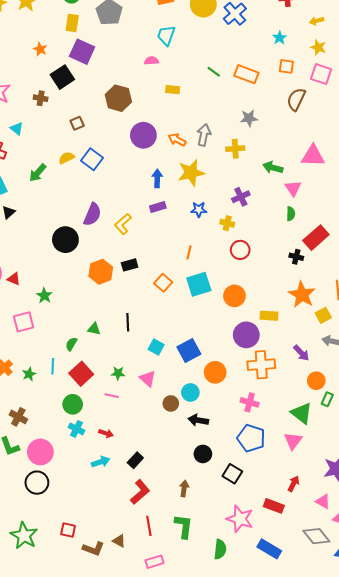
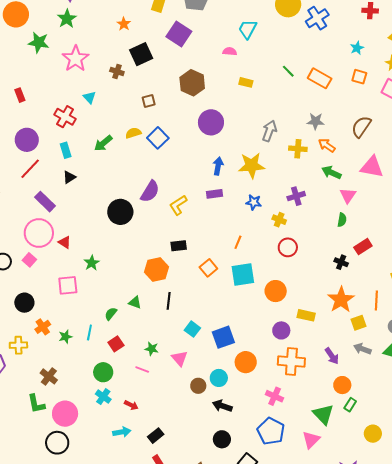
purple square: (82, 52) -> (179, 34), moved
brown semicircle: (296, 99) -> (361, 127), moved
orange arrow: (177, 140) -> (327, 145), moved
red rectangle: (316, 238) -> (363, 247), size x0.7
orange hexagon: (101, 272) -> (157, 269), moved
purple circle: (246, 335) -> (281, 330), size x0.7
red square: (81, 374) -> (116, 344), size x0.7

